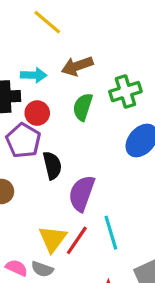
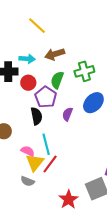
purple pentagon: (23, 141) -> (46, 97), moved
purple semicircle: (82, 193) -> (67, 114), moved, size x0.6
cyan line: (111, 233) -> (46, 144), moved
pink semicircle: (17, 268) -> (28, 151), moved

